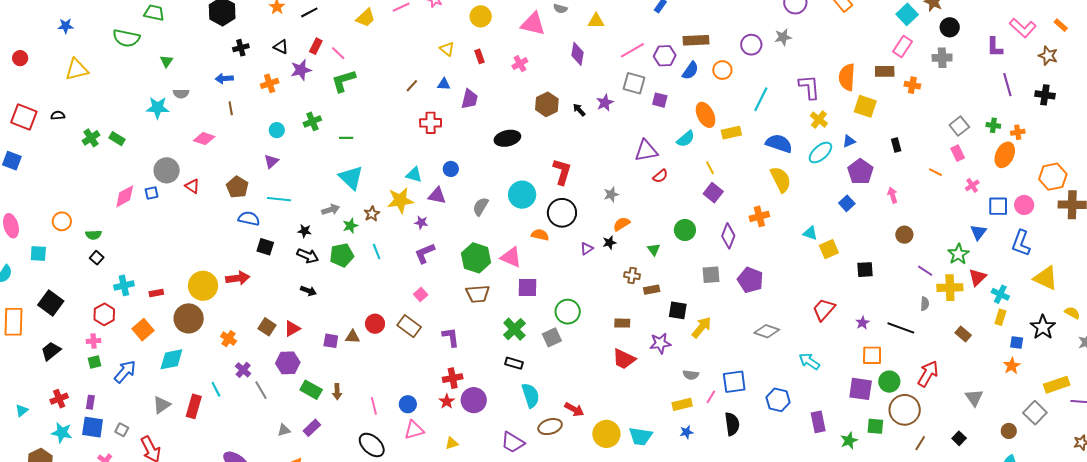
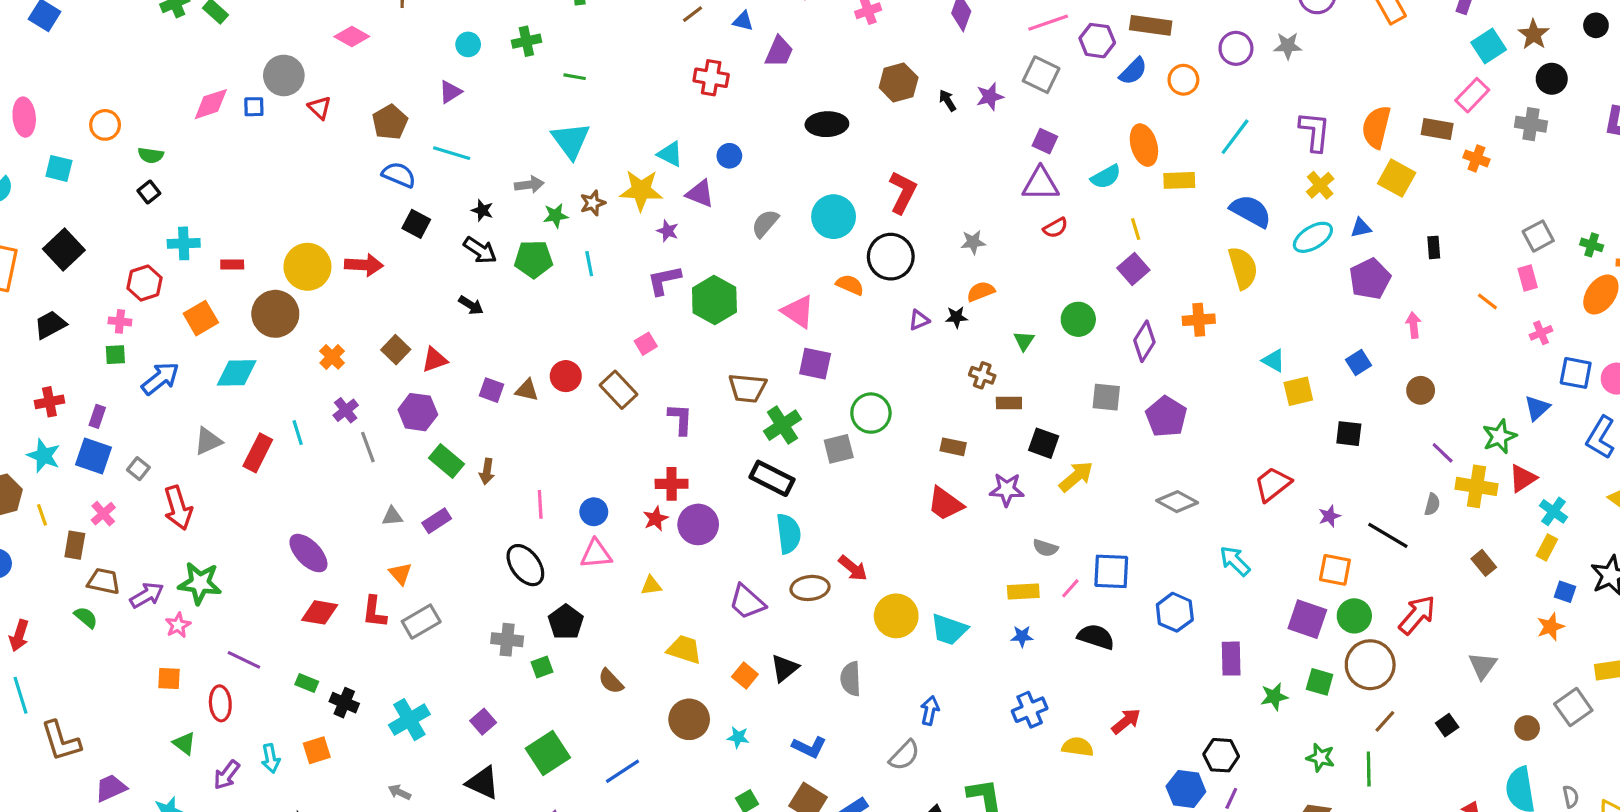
purple square: (660, 100) -> (1045, 141), moved
blue square: (847, 203) -> (1358, 363), moved
green hexagon: (476, 258) -> (714, 300), moved
brown trapezoid: (478, 294) -> (747, 388), moved
black rectangle: (514, 363) -> (772, 478), size x1.5
black semicircle: (732, 424) -> (1096, 637), turned -75

